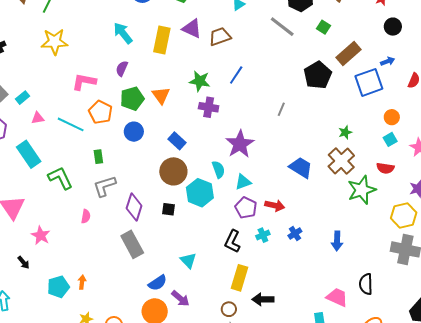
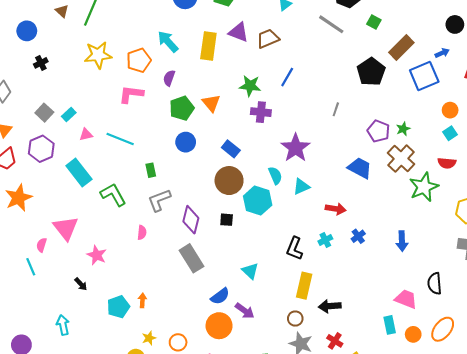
black circle: (393, 27) -> (455, 24), moved
orange pentagon: (100, 112) -> (139, 60), moved, turned 30
purple pentagon: (246, 208) -> (378, 131), moved

